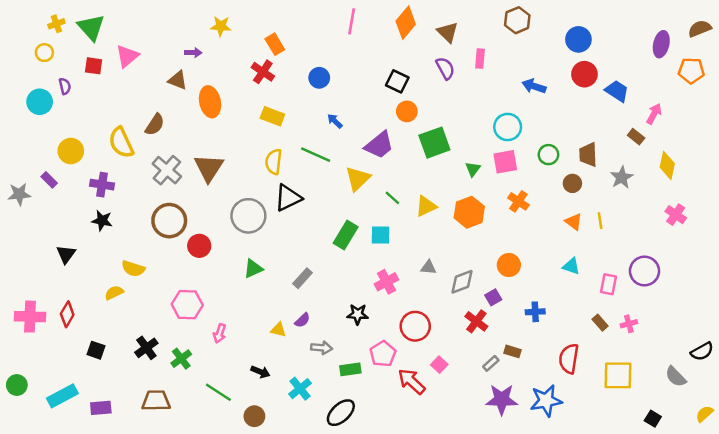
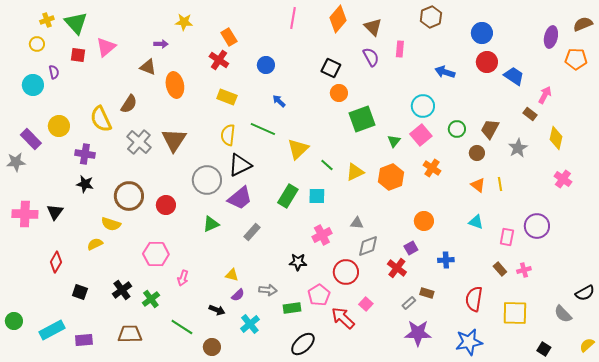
purple trapezoid: (379, 145) -> (240, 198), moved
brown trapezoid: (588, 155) -> (490, 129), turned 30
pink square: (505, 162) -> (421, 135), turned -30
purple rectangle: (49, 180) -> (31, 139), moved, size x1.5
brown circle: (169, 221) -> (129, 196), moved
gray diamond: (462, 282) -> (368, 246), moved
pink cross: (30, 317) -> (25, 214), moved
purple semicircle: (302, 320) -> (238, 295), moved
blue star: (546, 401) -> (469, 342), moved
black ellipse: (341, 413) -> (303, 344), moved

